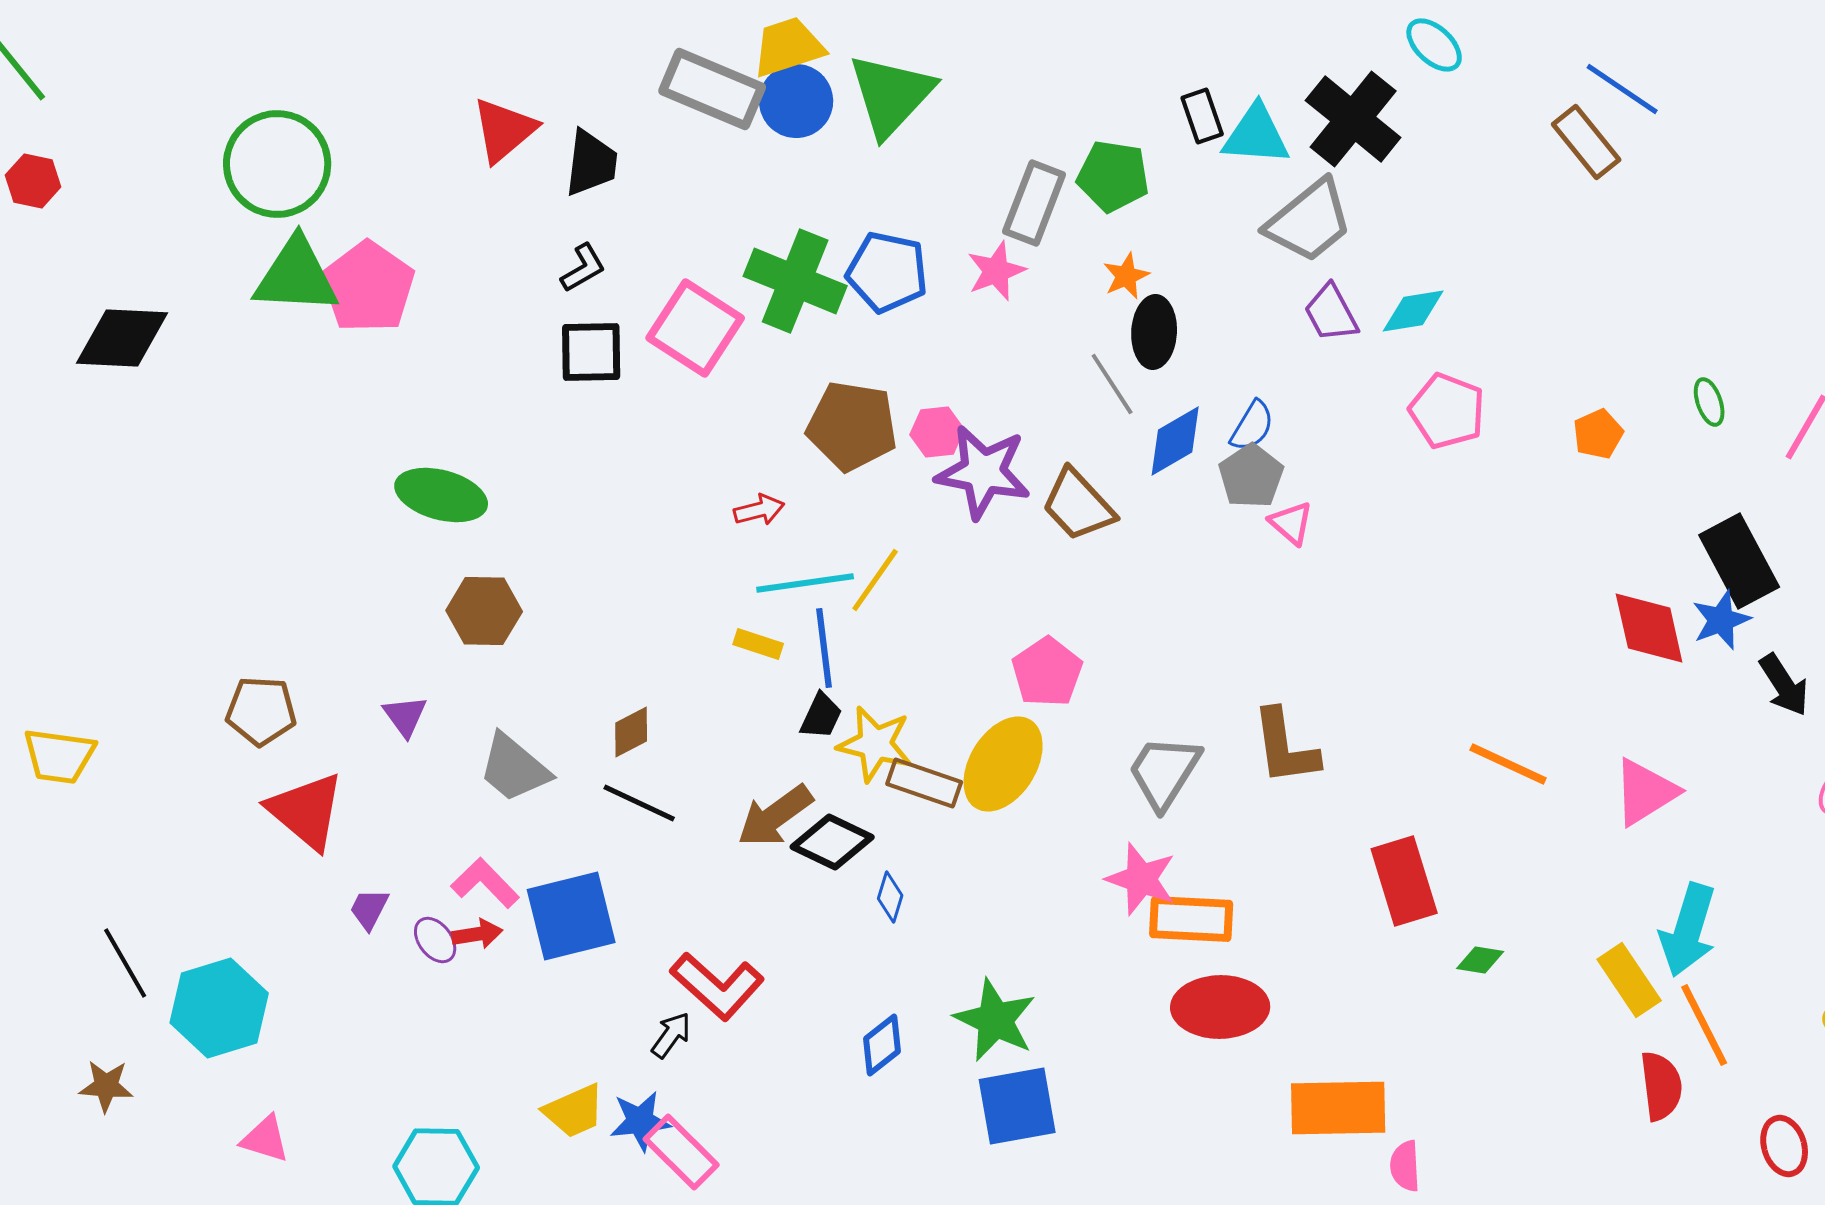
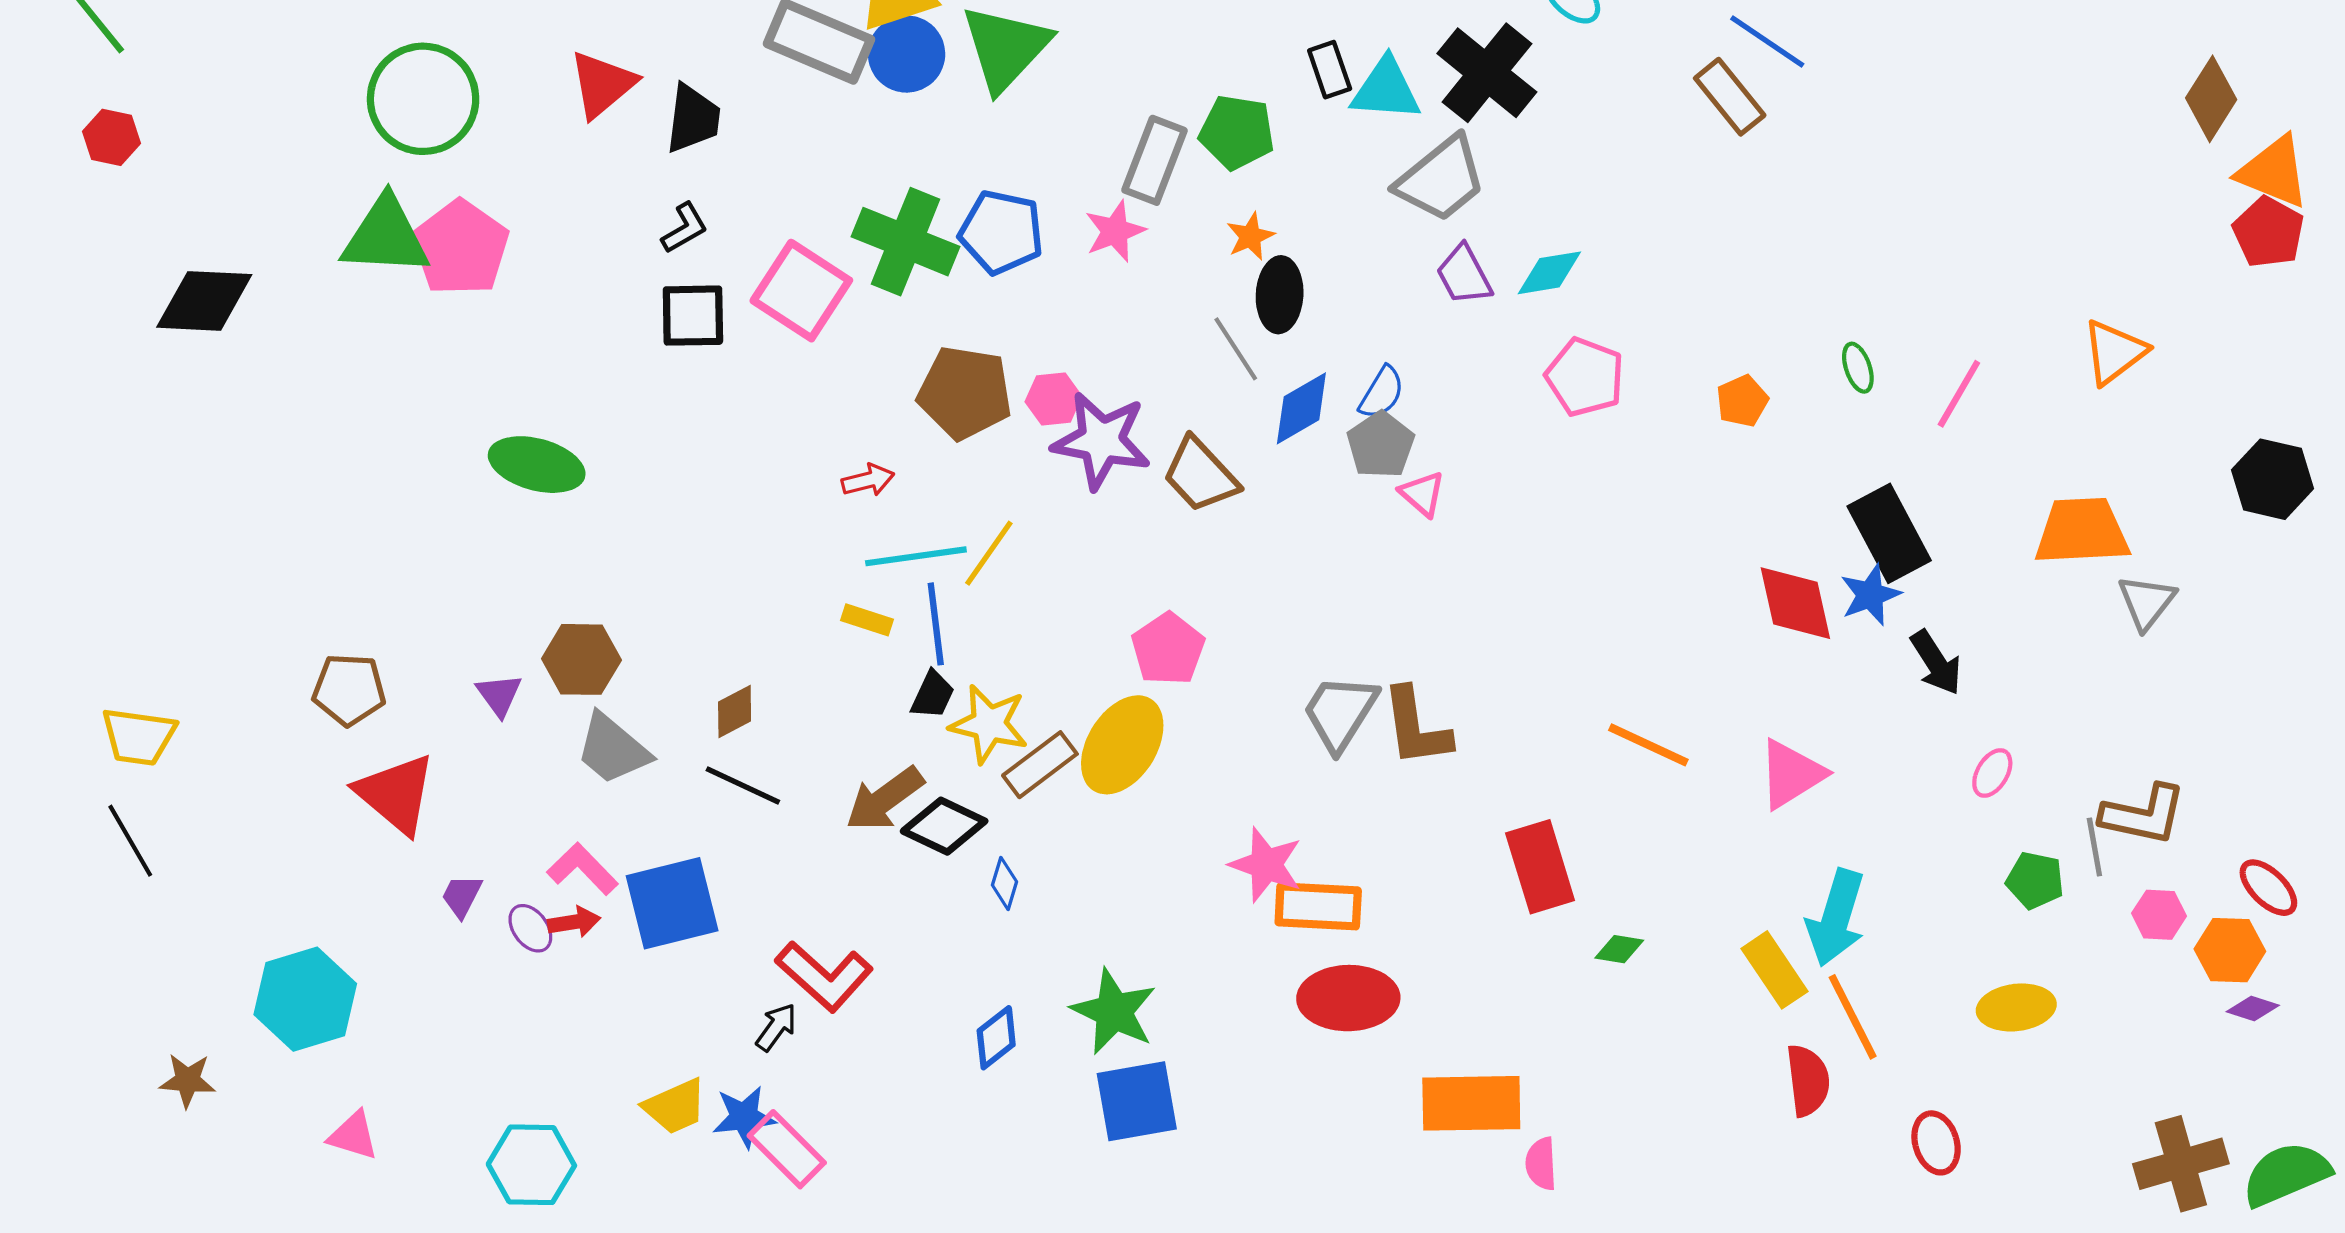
green circle: (277, 164) -> (423, 99), moved
brown hexagon: (484, 611) -> (581, 659), moved
gray trapezoid: (1164, 772) -> (1340, 713), moved
brown rectangle: (924, 783) -> (1040, 765), turned -56
black line: (125, 963) -> (130, 841), moved

